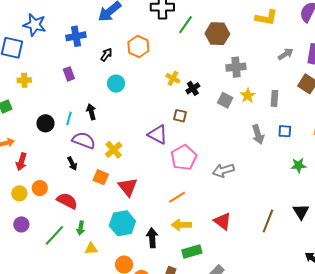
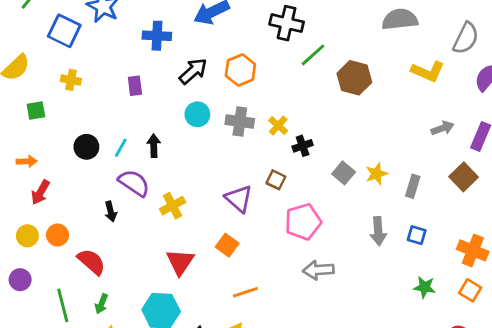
black arrow: (106, 55) -> (193, 71), size x1.5
gray cross: (236, 67) -> (240, 122), moved
pink pentagon: (184, 158) -> (303, 222), moved
orange square: (101, 177) -> (227, 245), moved
green line: (55, 235) -> (63, 305), turned -70

